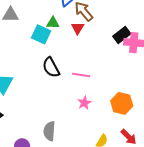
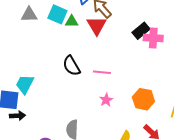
red triangle: (78, 28) -> (97, 26), size x1.5
cyan square: (41, 34) -> (57, 14), moved

